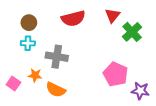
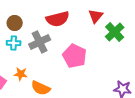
gray cross: (57, 57) -> (40, 42), moved, turned -35
pink pentagon: (116, 74) -> (75, 56), moved

